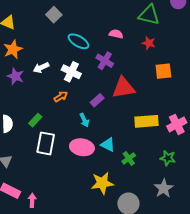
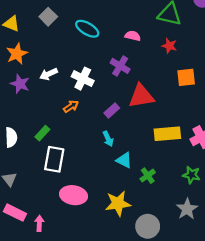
gray square: (54, 15) -> (48, 17), moved
cyan ellipse: (78, 41) -> (87, 29), moved
cyan arrow: (84, 120) -> (108, 139), moved
pink ellipse: (82, 147) -> (74, 195), moved

